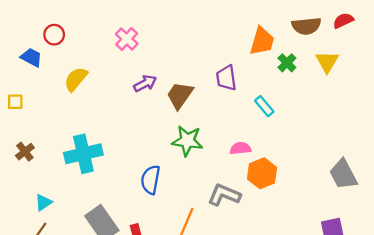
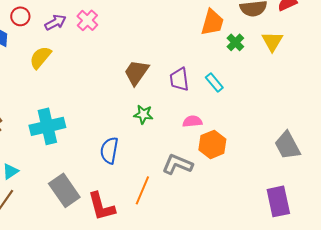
purple trapezoid: (226, 78) -> (179, 79), moved
purple arrow: (145, 83) -> (55, 22), moved
green star: (187, 141) -> (143, 114), size x0.7

